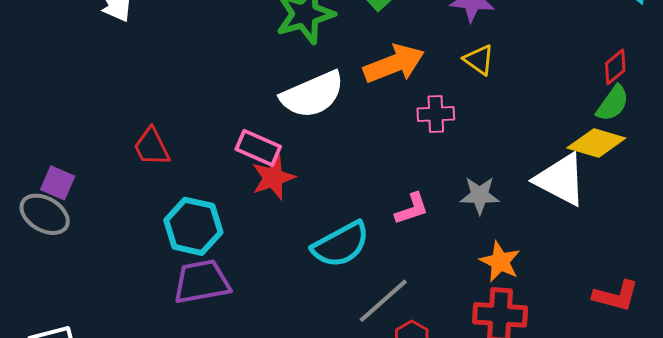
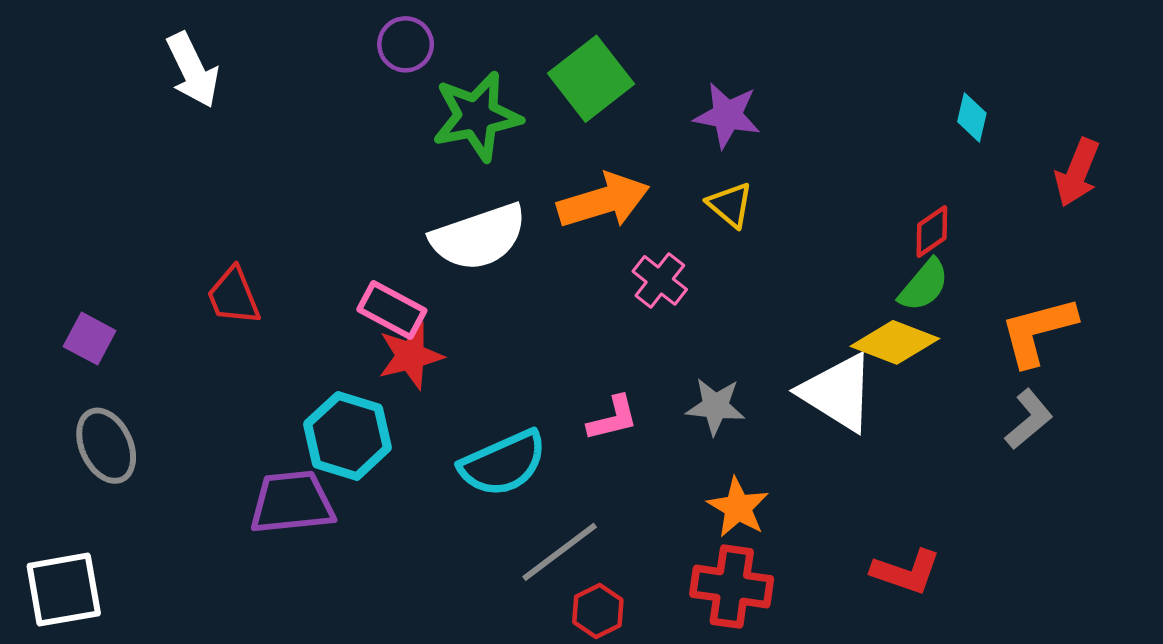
pink cross: (436, 114) -> (660, 280), turned 36
gray ellipse: (45, 214) -> (106, 446), moved, turned 30
cyan hexagon: (193, 226) -> (348, 436), moved

